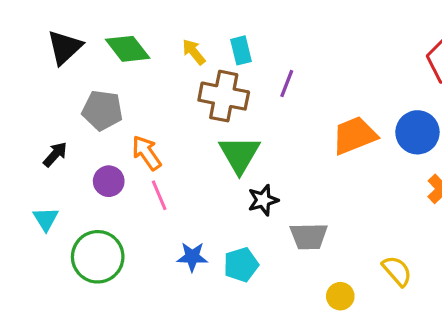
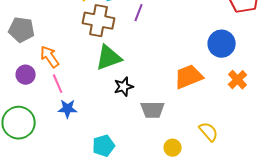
orange trapezoid: (354, 135) -> (189, 77), moved
green triangle: (239, 154) -> (109, 58), turned 40
blue star: (192, 257) -> (68, 109), moved
cyan pentagon: (241, 265) -> (104, 146), moved

